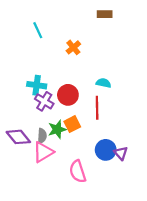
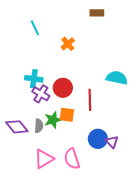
cyan semicircle: (104, 83) -> (117, 78), moved, size x1.5
orange square: (72, 124) -> (67, 115), turned 35
pink triangle: (43, 152) -> (44, 159), moved

